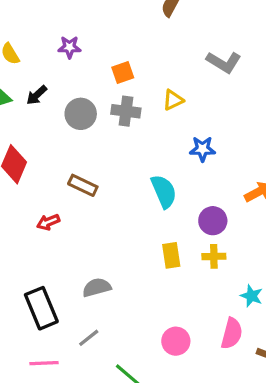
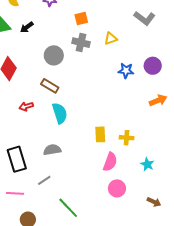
gray circle: (81, 114) -> (54, 55), moved
cyan semicircle: (164, 191) -> (60, 113), moved
purple circle: (213, 221) -> (153, 66), moved
pink semicircle: (232, 333) -> (110, 162), moved
pink circle: (176, 341) -> (117, 188), moved

